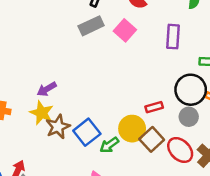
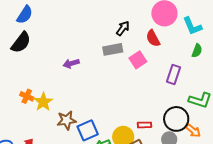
purple arrow: (47, 89) -> (71, 63), moved
yellow star: (42, 113) -> (43, 102), moved

